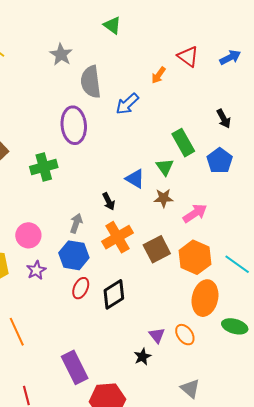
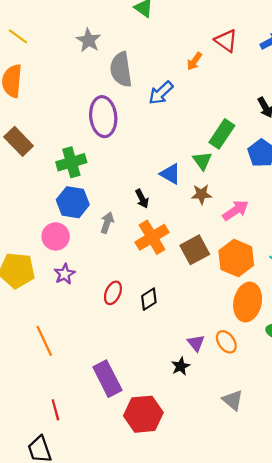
green rectangle: (183, 143) -> (222, 134), turned 64
blue hexagon: (74, 255) -> (73, 202), moved
black diamond: (114, 294) -> (149, 299), size x0.7

